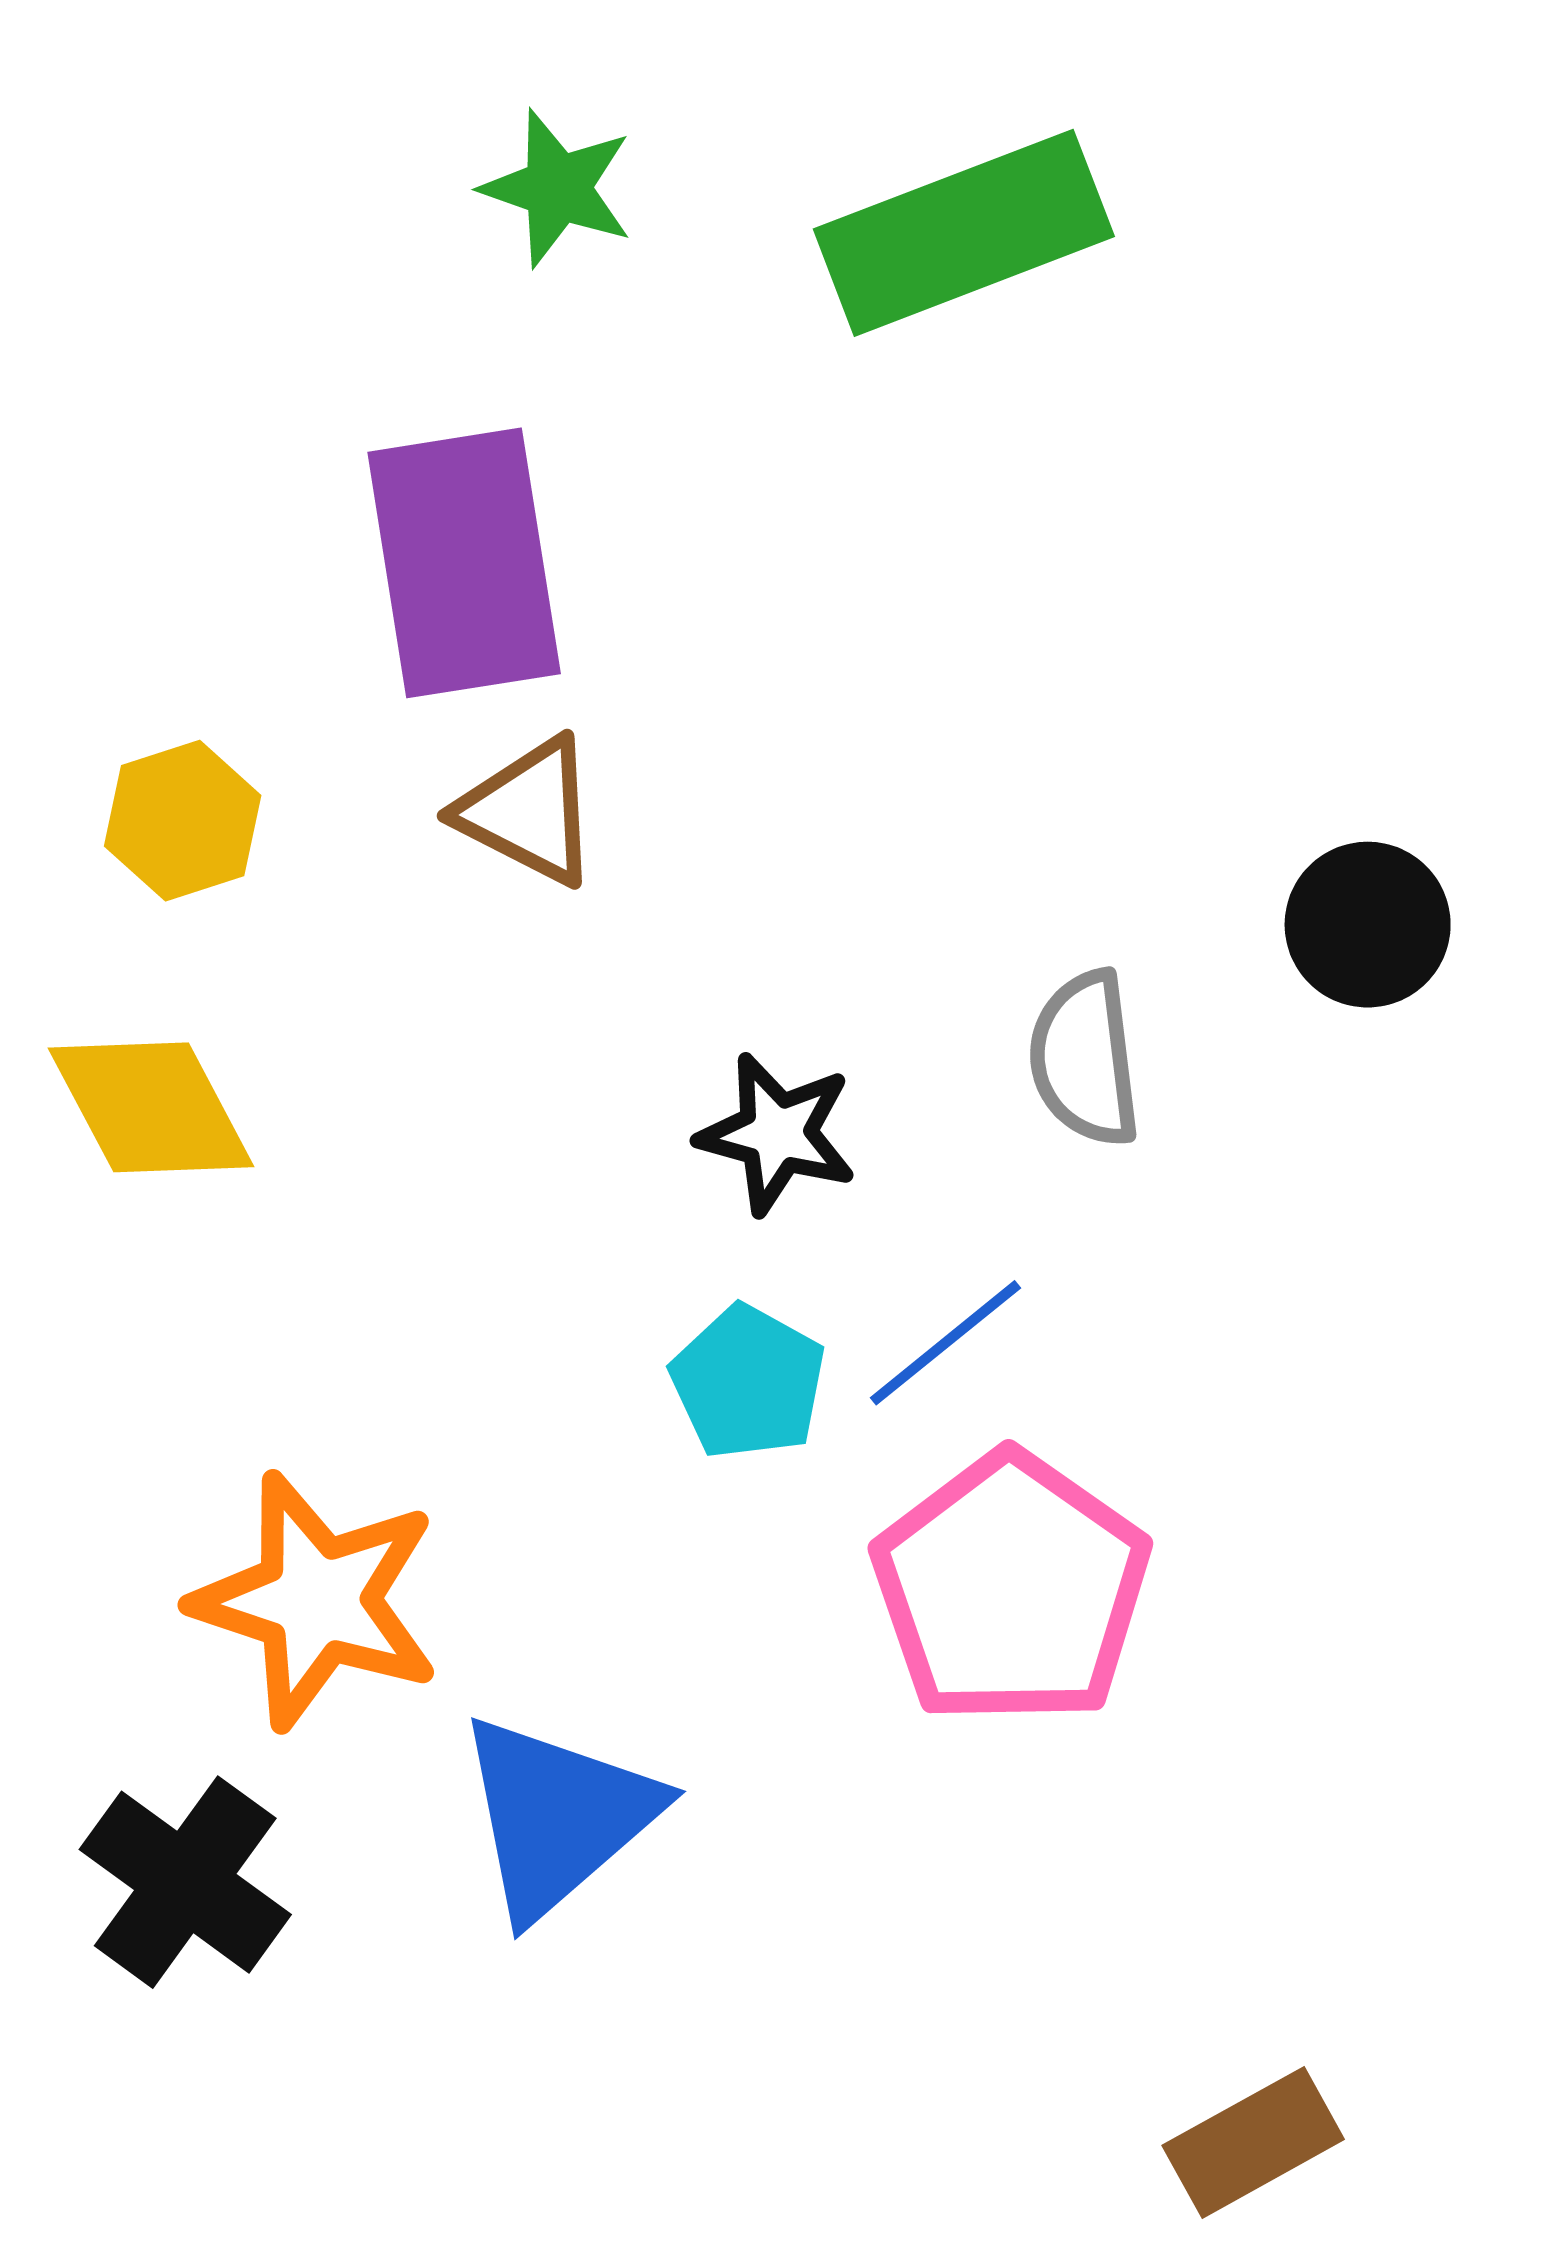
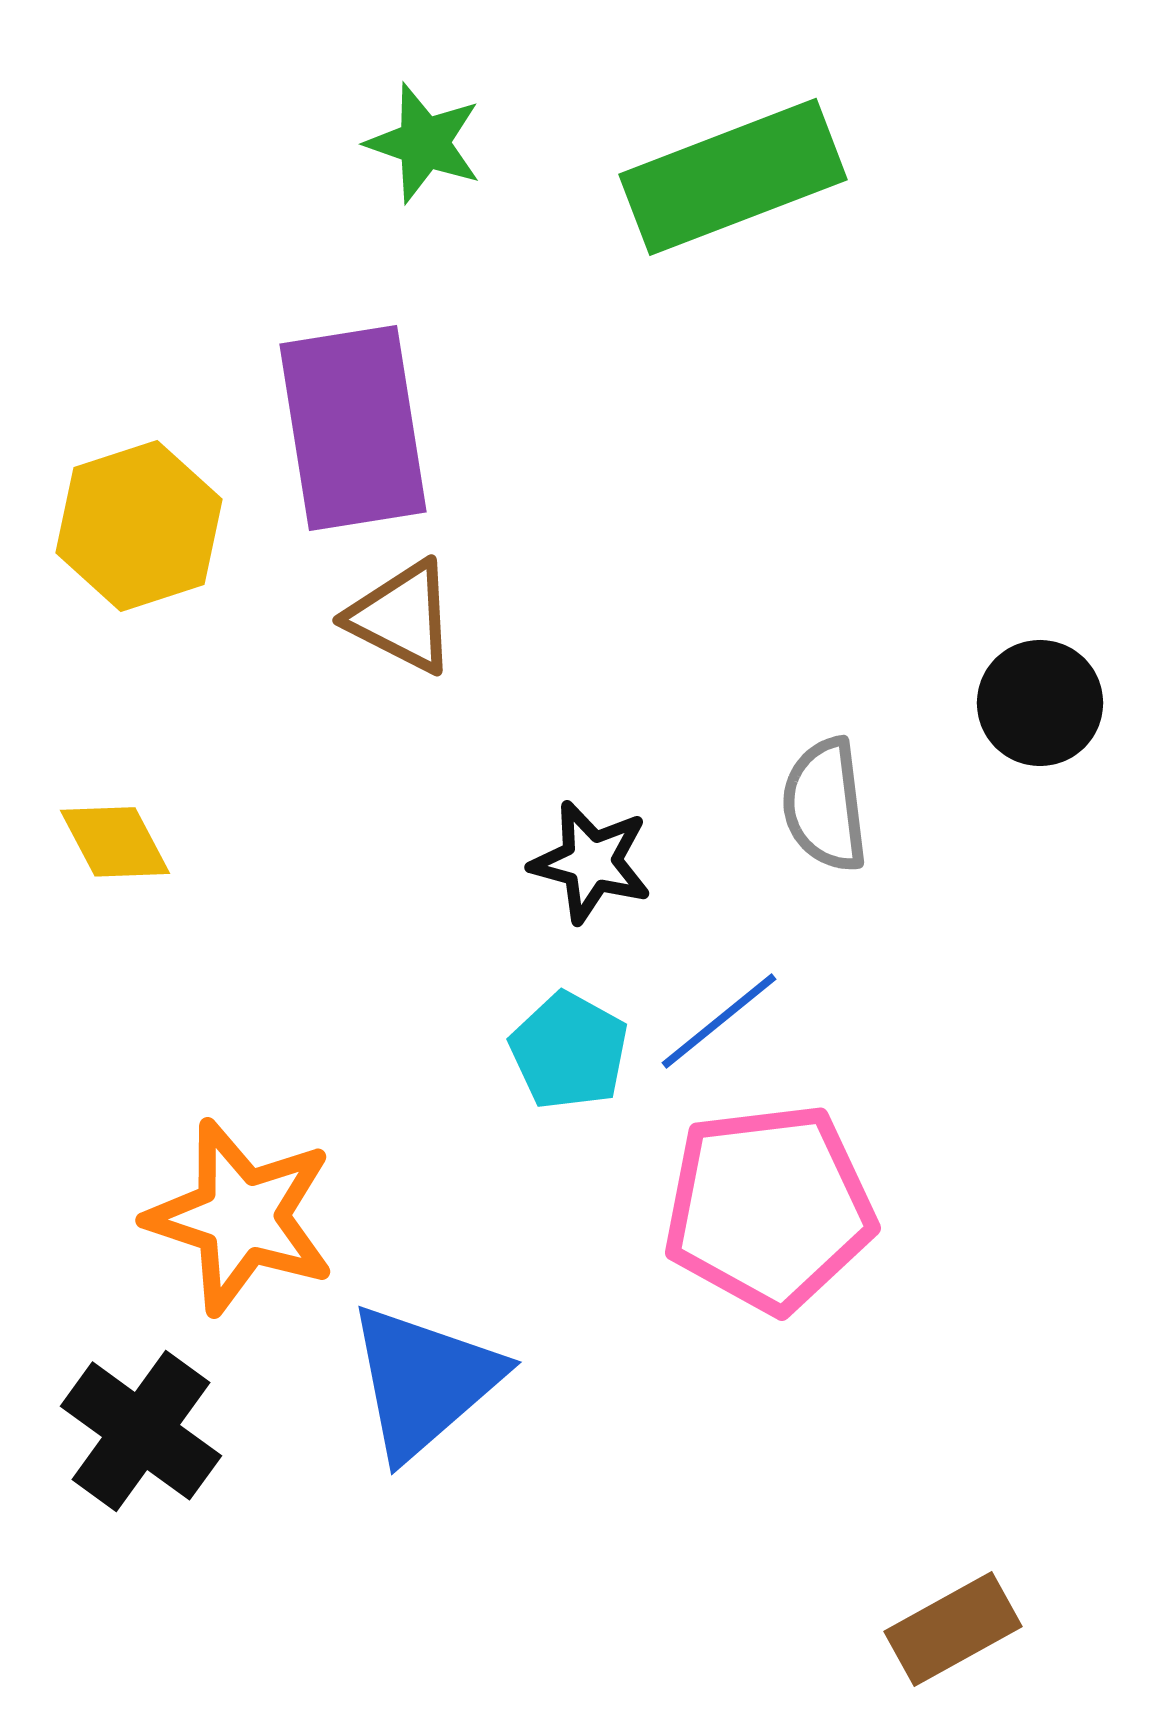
yellow hexagon: (183, 821) -> (139, 526), moved, size x1.4
yellow diamond: (151, 1107) -> (115, 842), size x0.7
pink pentagon: (1011, 1589) -> (769, 1208), turned 30

